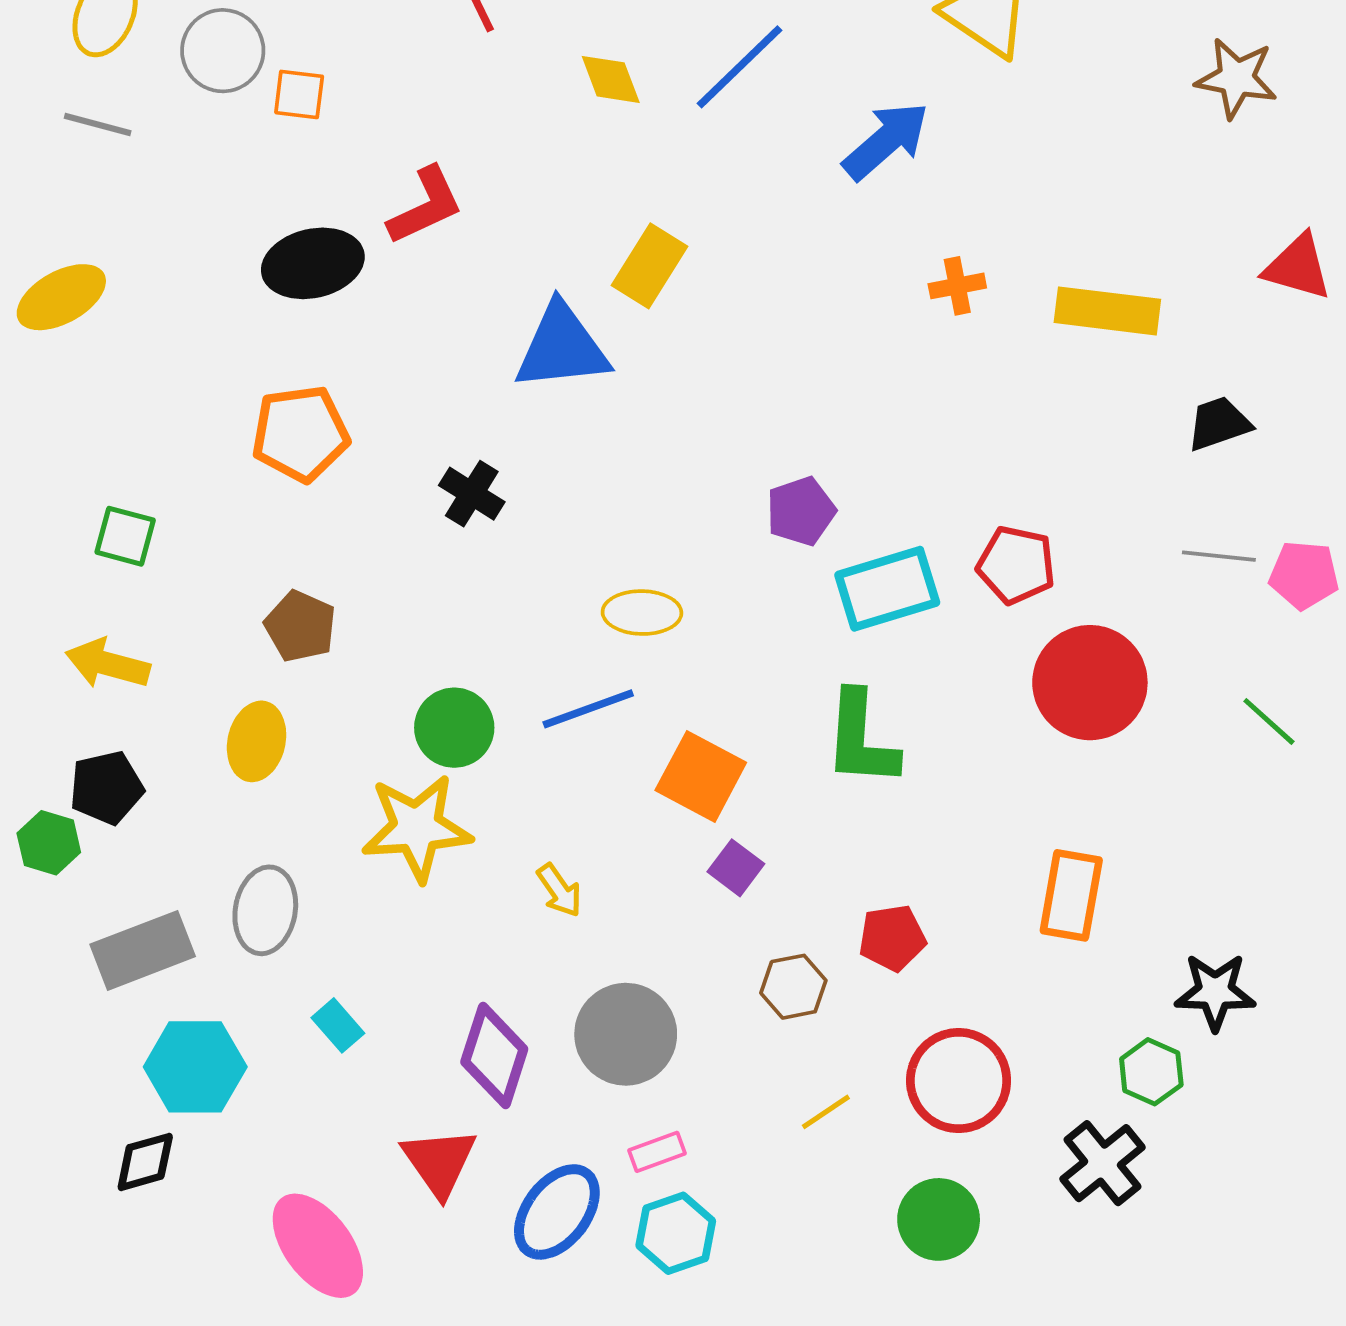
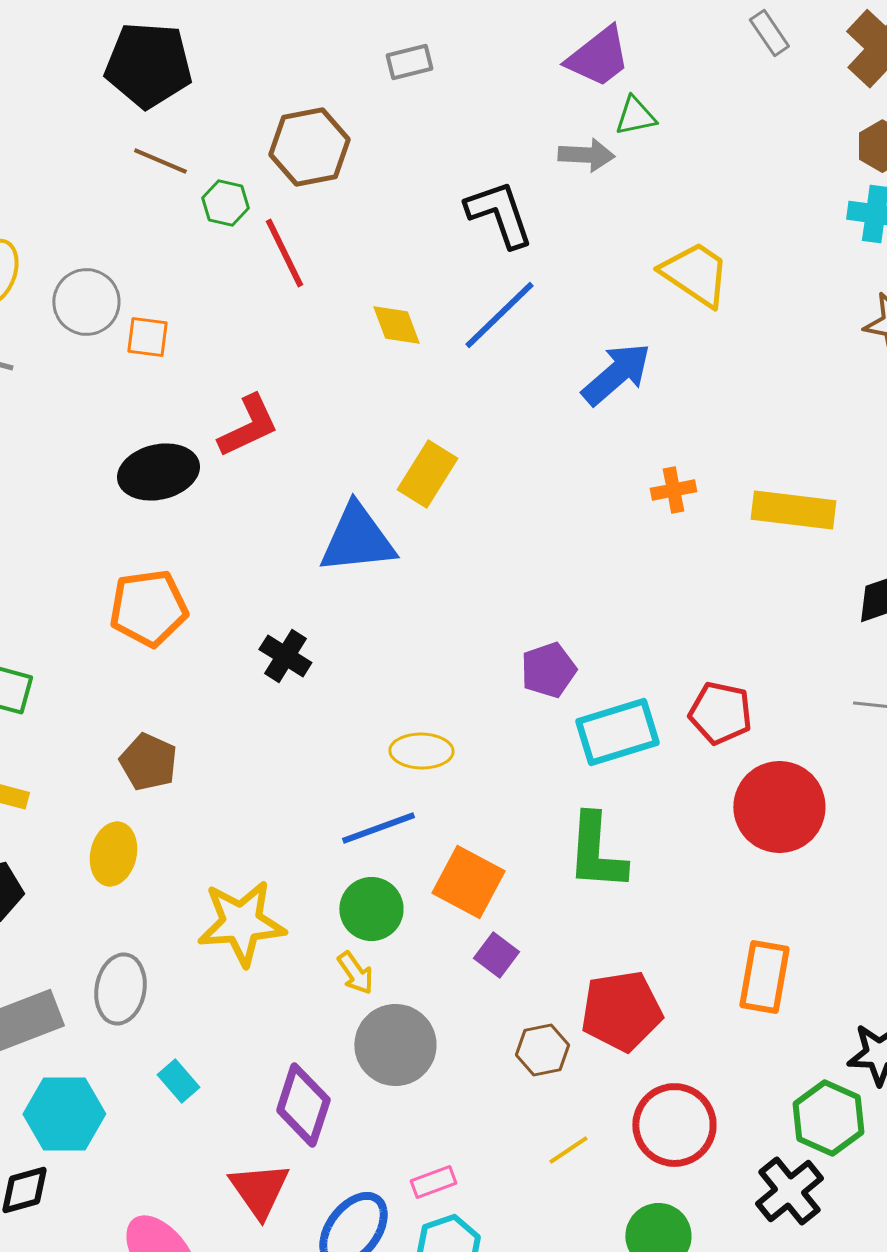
green circle: (454, 728) -> (371, 909), moved
red pentagon: (892, 938) -> (621, 1011), size x1.5
gray circle: (626, 1034) -> (395, 1045), moved
green hexagon: (1151, 1072) -> (828, 1118), size x1.4

